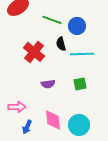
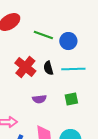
black semicircle: (61, 44) -> (48, 68), moved

